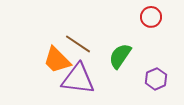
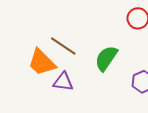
purple triangle: (78, 79) -> (63, 82), size x0.6

